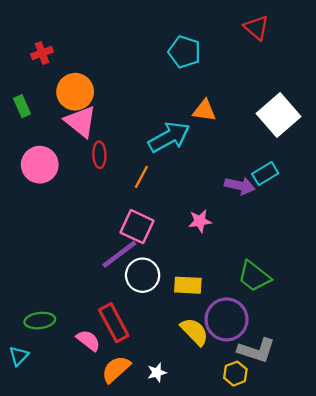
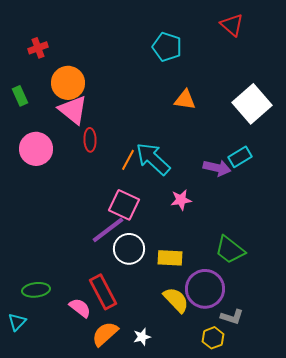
cyan arrow: (169, 137) -> (153, 159), moved, turned -108
gray L-shape: (256, 350) -> (232, 317), size x0.7

